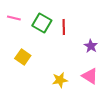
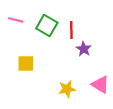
purple star: (91, 46) -> (84, 49), moved
yellow square: (23, 57) -> (26, 63), turned -35

